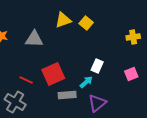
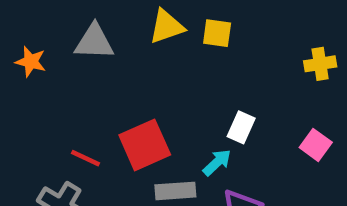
yellow square: (86, 23) -> (217, 33), turned -32
gray triangle: (34, 39) -> (94, 42), moved
pink square: (131, 74) -> (316, 145), turned -32

